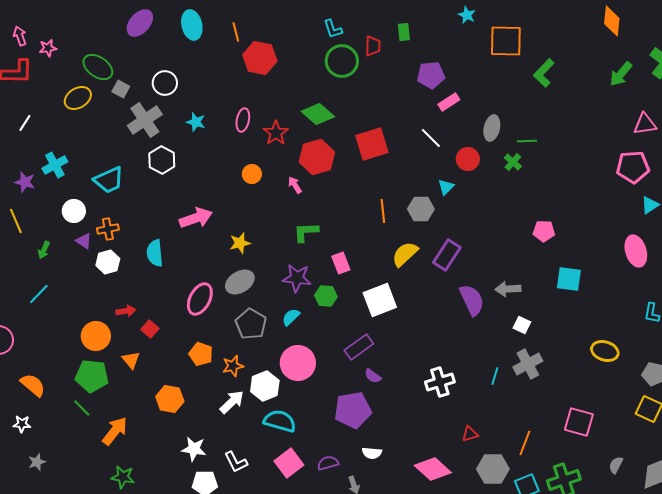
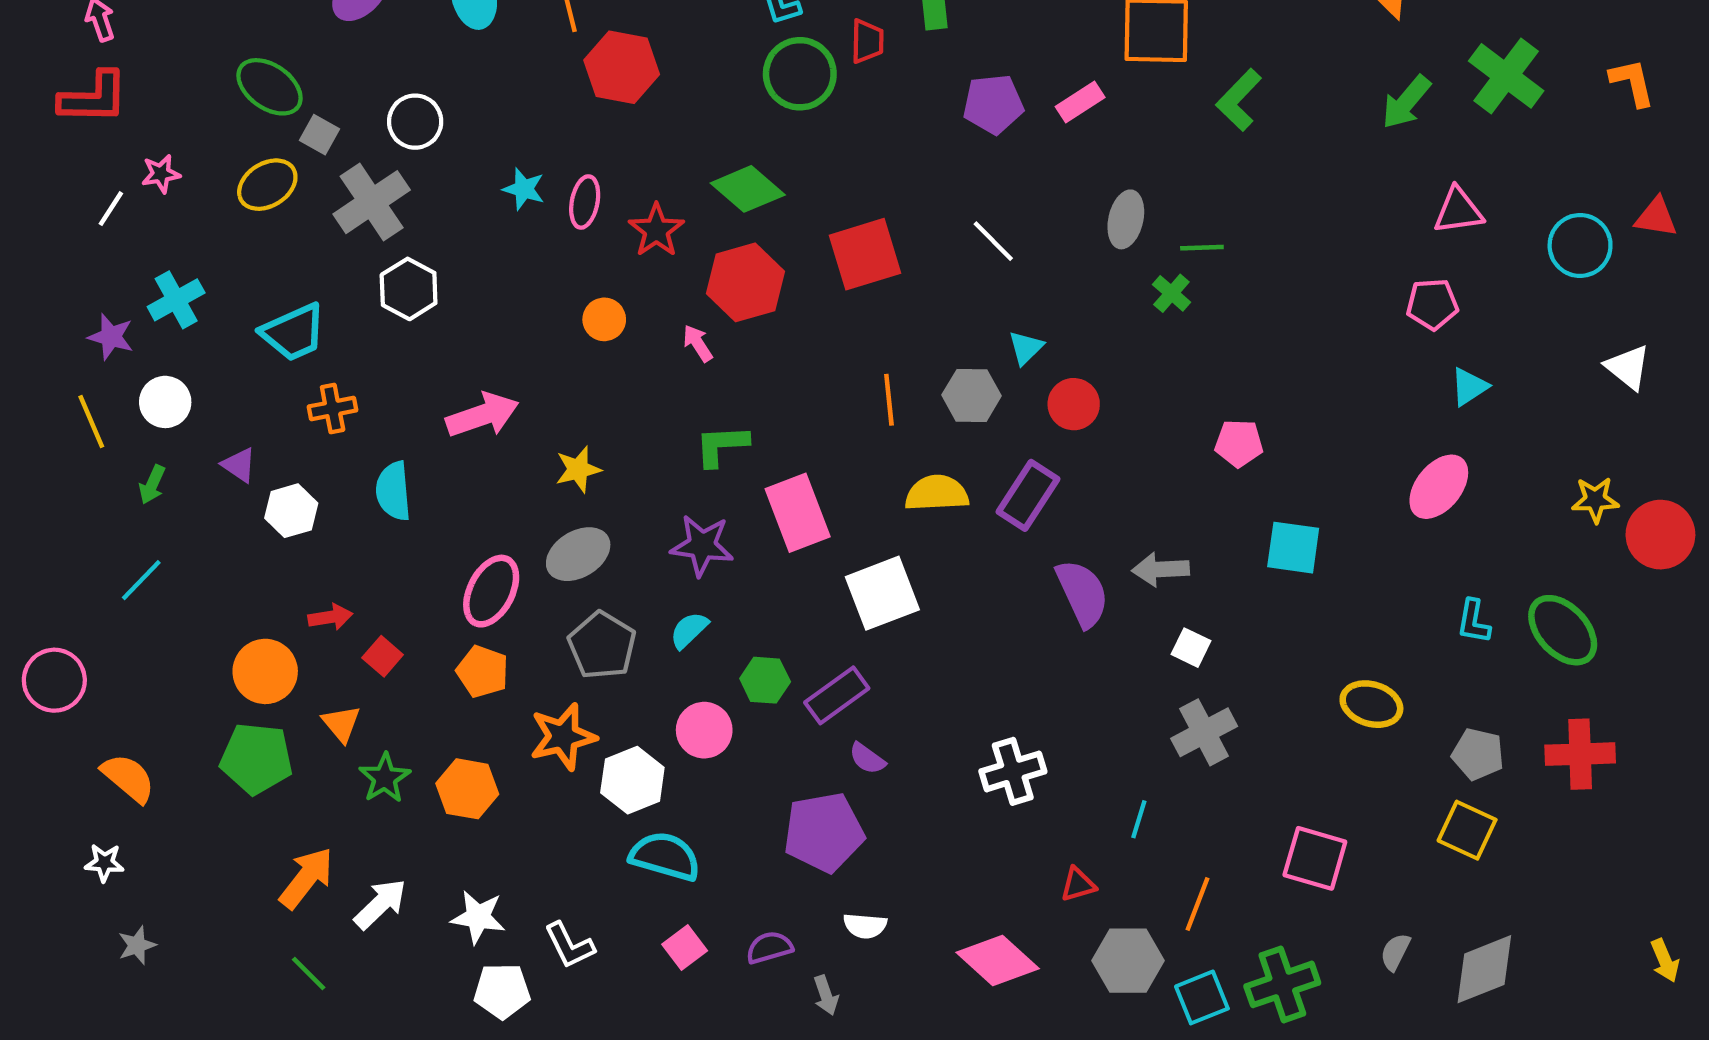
pink star: (48, 48) -> (161, 174), moved
yellow ellipse: (78, 98) -> (267, 185), moved
pink rectangle: (449, 102) -> (1080, 102), moved
cyan star: (196, 122) -> (524, 189), moved
red circle: (468, 159) -> (1074, 404), moved
pink pentagon: (633, 167) -> (1432, 304), size x0.7
white circle: (74, 211) -> (165, 402), moved
orange cross: (108, 229) -> (333, 408), moved
pink ellipse: (636, 251) -> (1439, 487), turned 56
yellow semicircle: (405, 254) -> (937, 493), turned 40
pink rectangle: (341, 263) -> (798, 513), size x1.6
green hexagon: (326, 296) -> (765, 680), moved
orange pentagon: (201, 354) -> (483, 671), moved
pink circle: (298, 363) -> (704, 730), size x0.7
orange star: (233, 366) -> (563, 737), size x1.4
cyan line: (495, 376) -> (1139, 819), moved
orange hexagon: (170, 399) -> (467, 789), moved
white arrow: (232, 402) -> (380, 904), moved
green line: (82, 408) -> (309, 974), moved
pink square: (289, 463) -> (685, 947), size x0.7
green star: (123, 477) -> (385, 778), moved, turned 30

